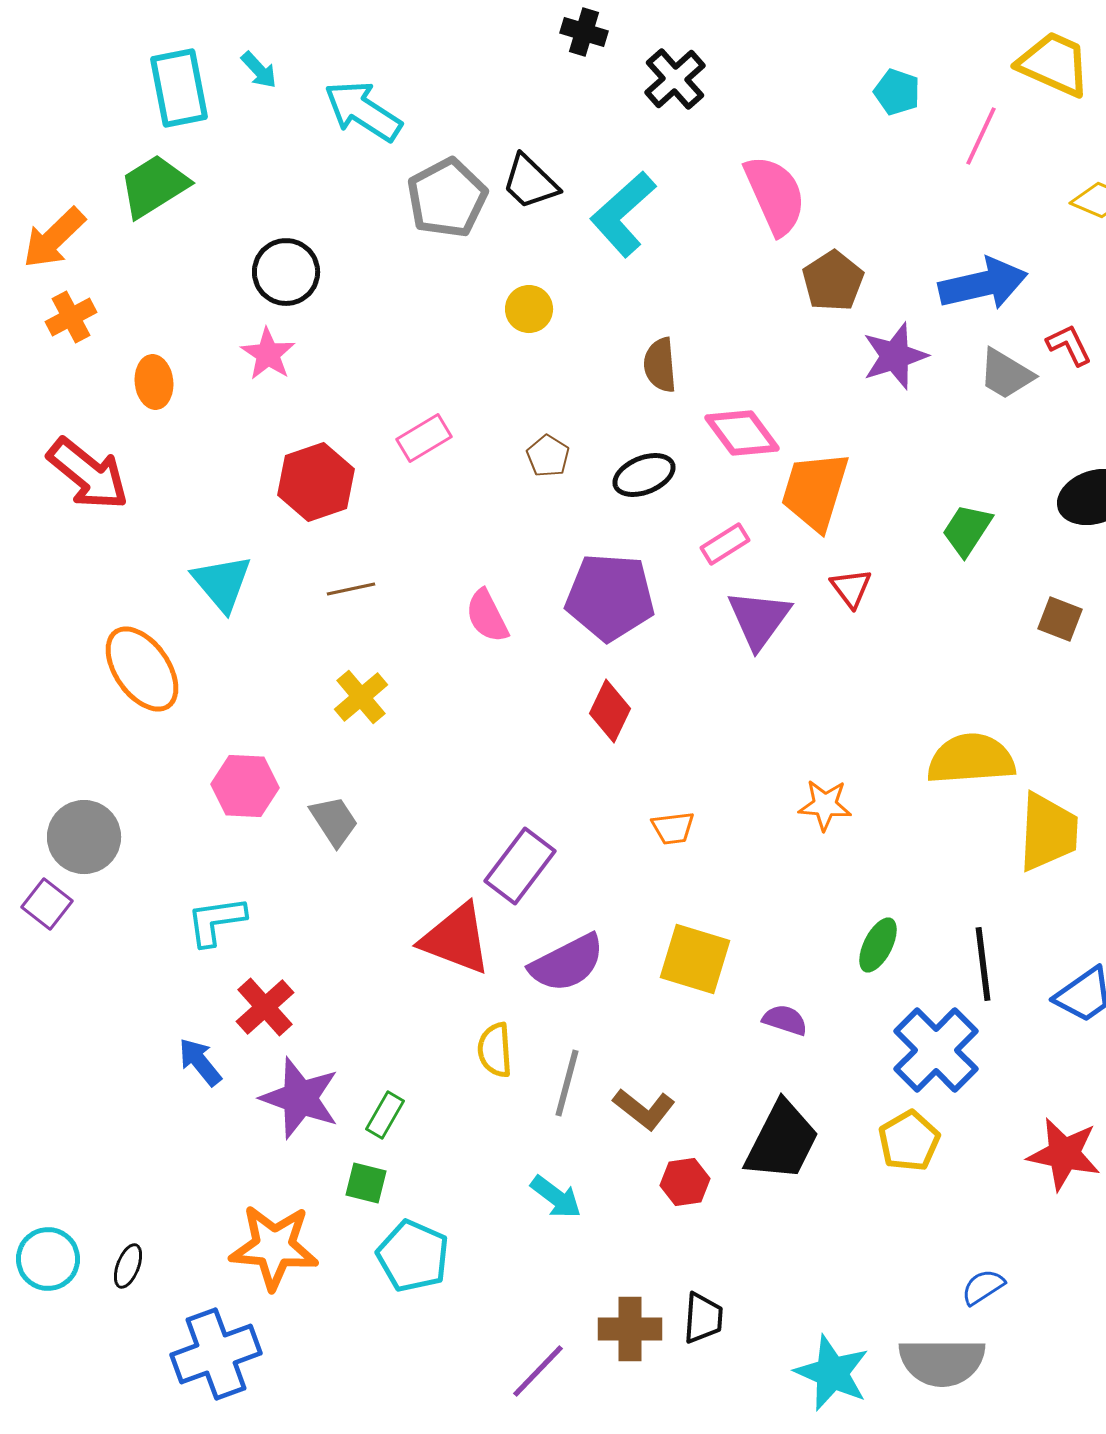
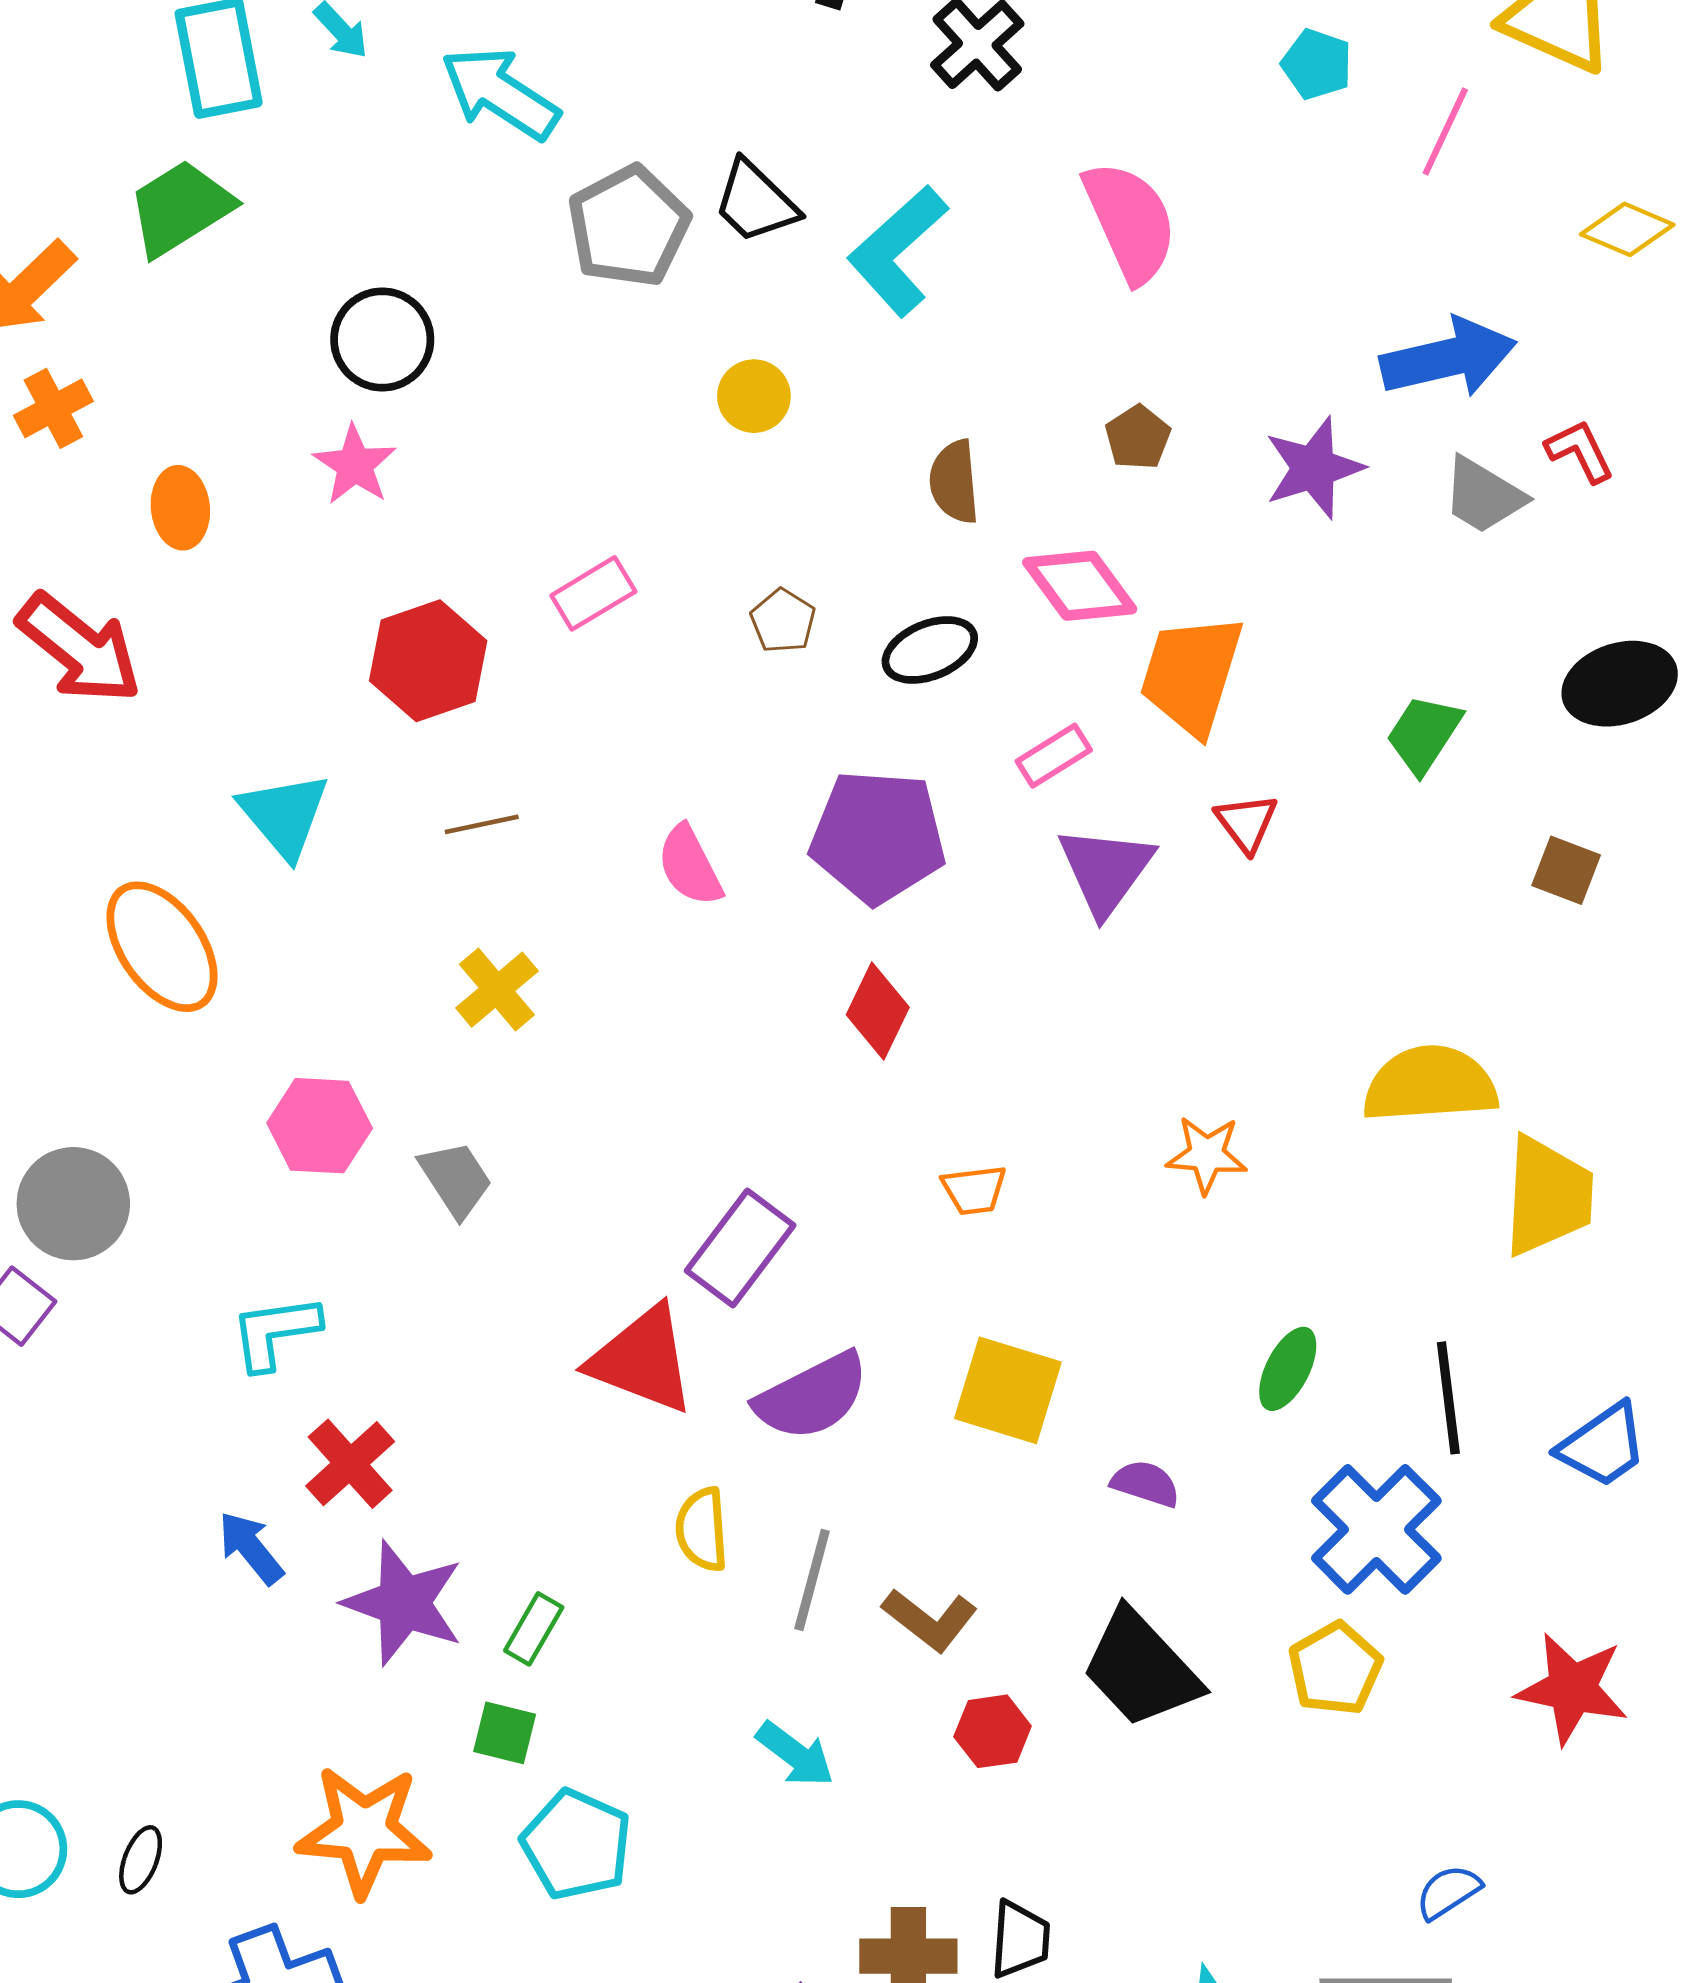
brown pentagon: (833, 281) -> (1138, 437), moved, size x0.7
black trapezoid: (782, 1141) -> (1141, 1669), turned 110

